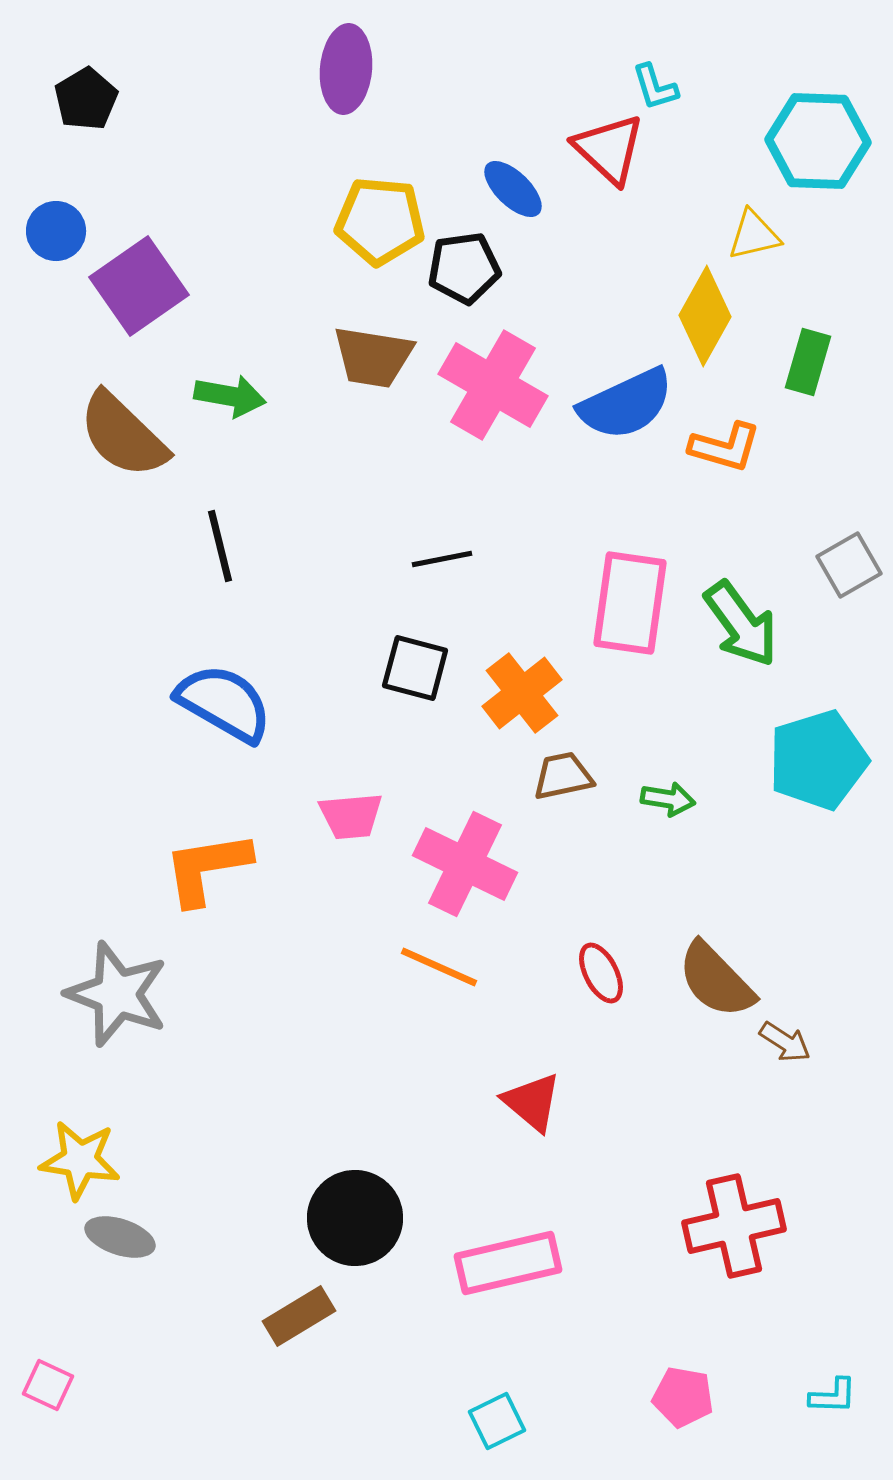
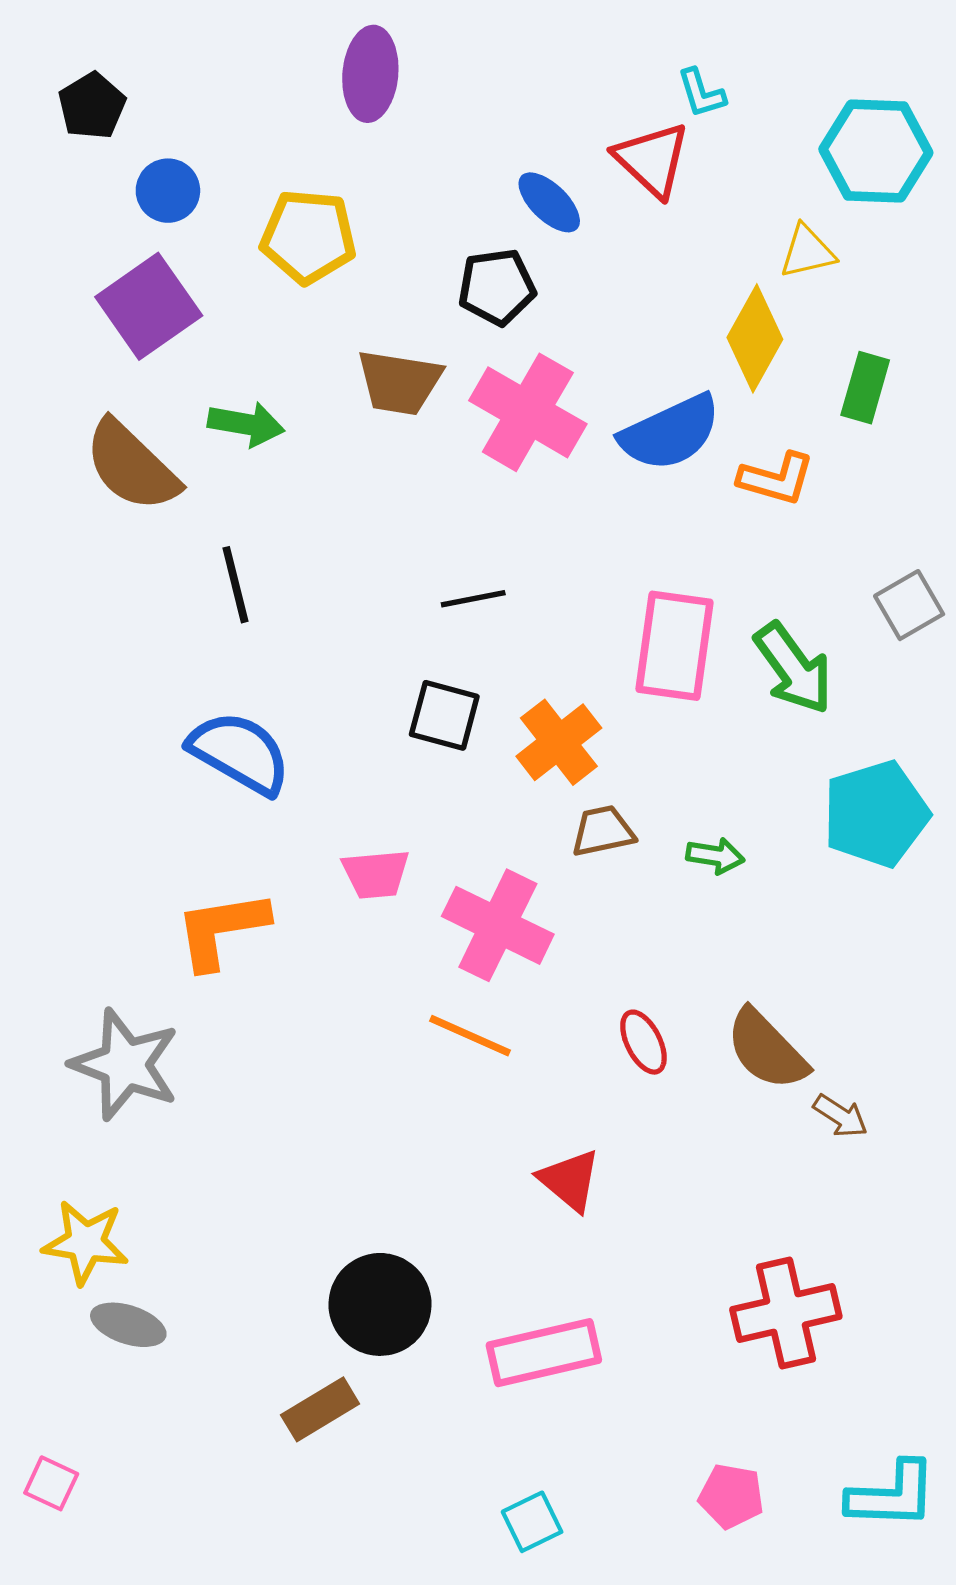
yellow pentagon: (380, 221) -> (308, 237), moved
blue circle: (56, 231) -> (168, 191), moved
cyan L-shape: (833, 1396) -> (892, 1495), size x1.8

